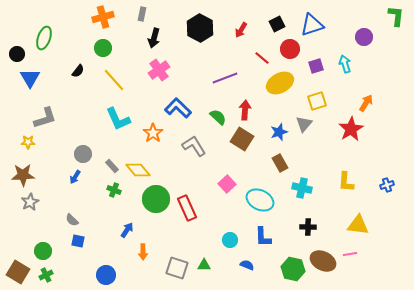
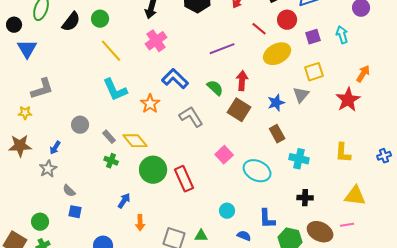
black semicircle: (78, 71) -> (71, 22), moved, size x1.5
blue arrow: (75, 177) -> (55, 148), moved
gray star: (30, 202) -> (48, 169), moved
blue L-shape: (263, 237) -> (267, 219), moved

